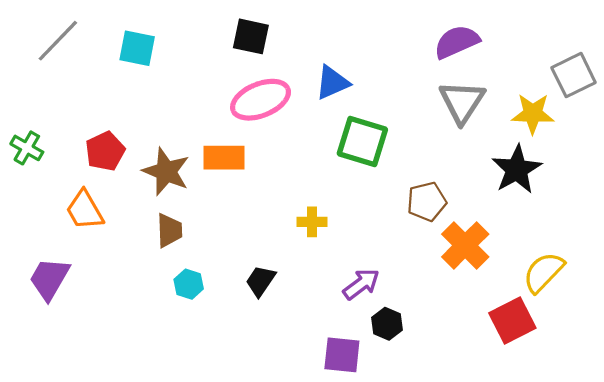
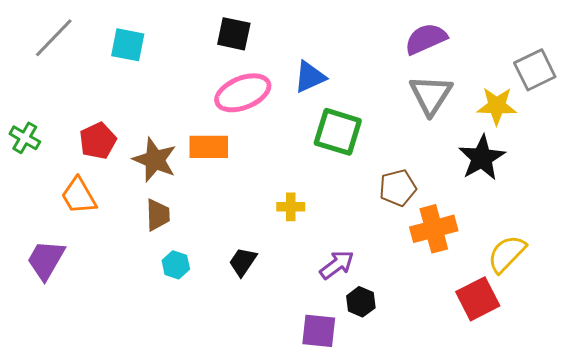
orange cross: (465, 245) -> (434, 229), turned 30

